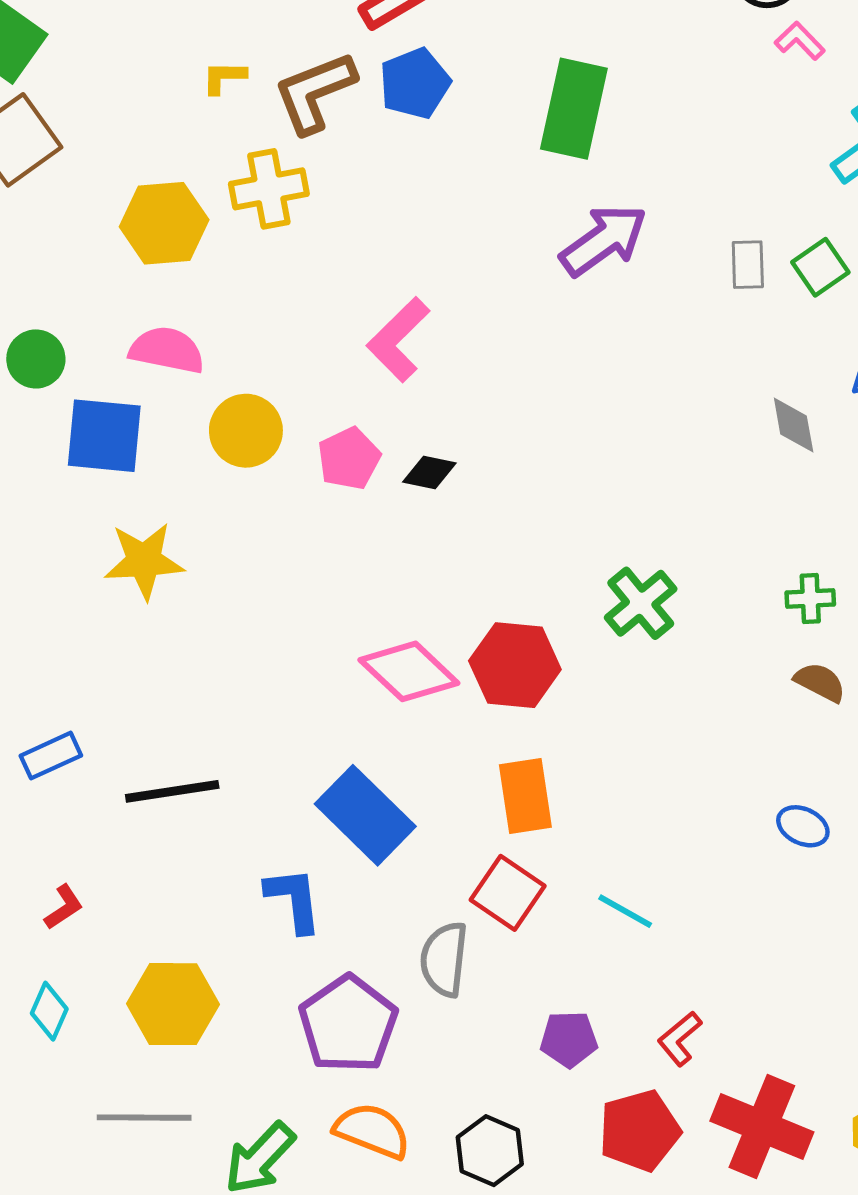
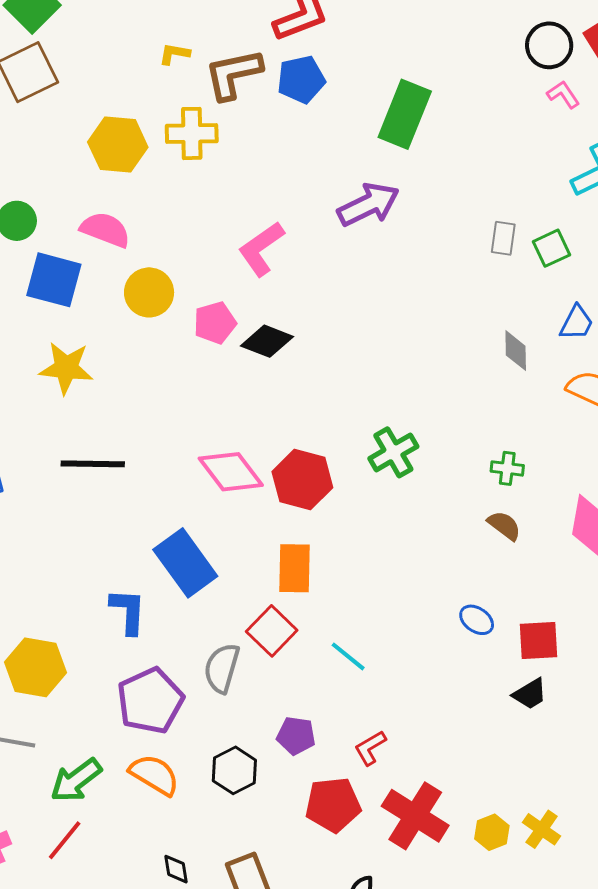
purple arrow: (603, 240) -> (368, 205), moved
black diamond: (429, 473) -> (267, 341), size x1.4
black line: (172, 791) -> (93, 464), moved
black hexagon: (490, 1151) -> (234, 770), moved

